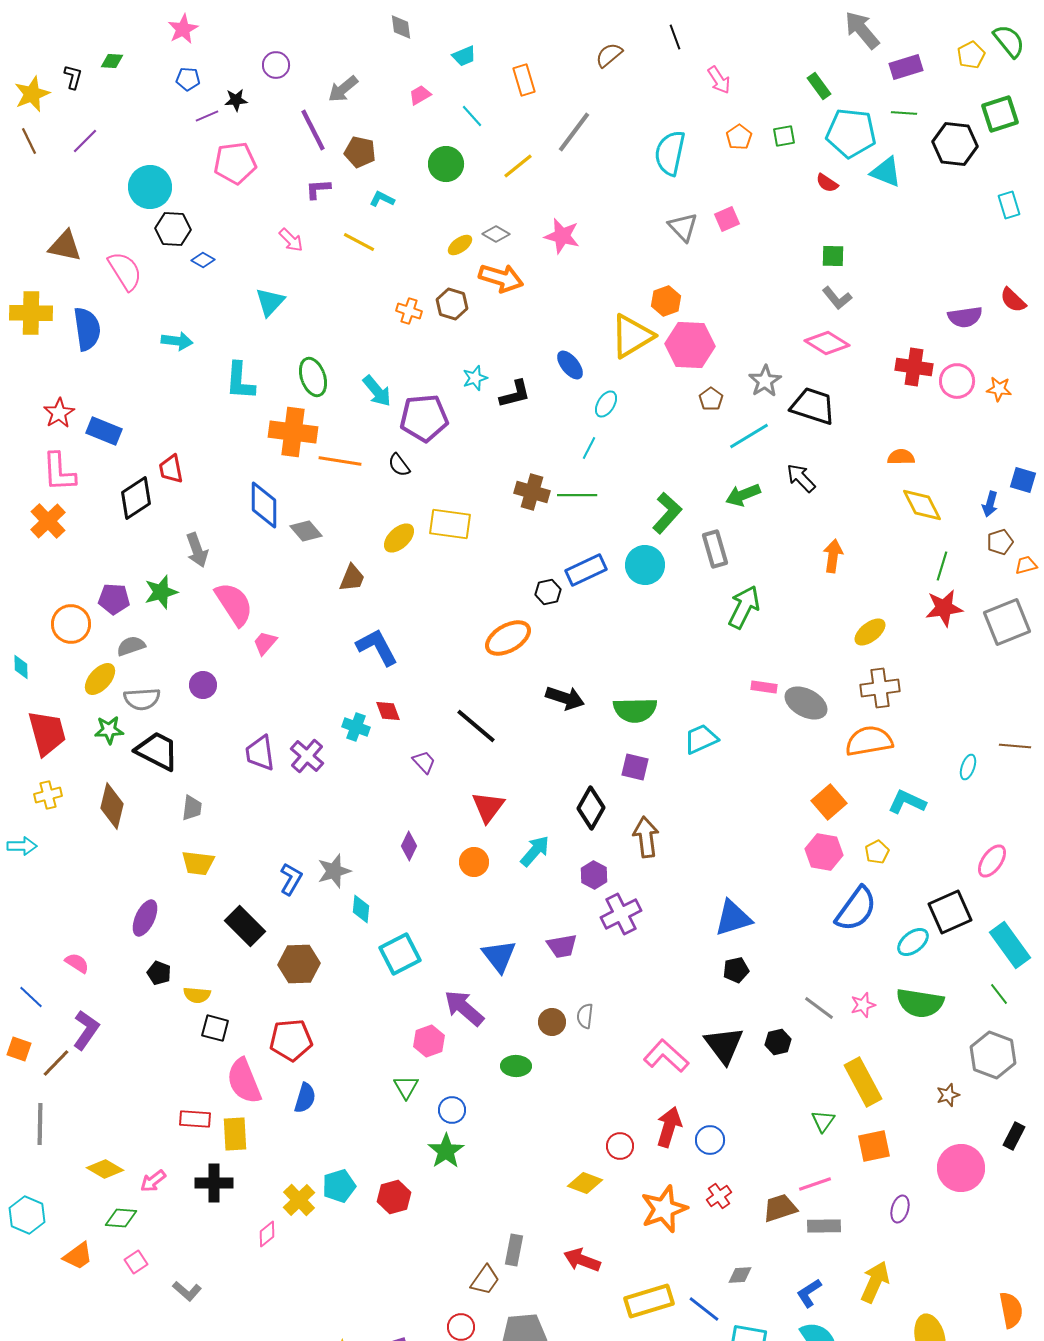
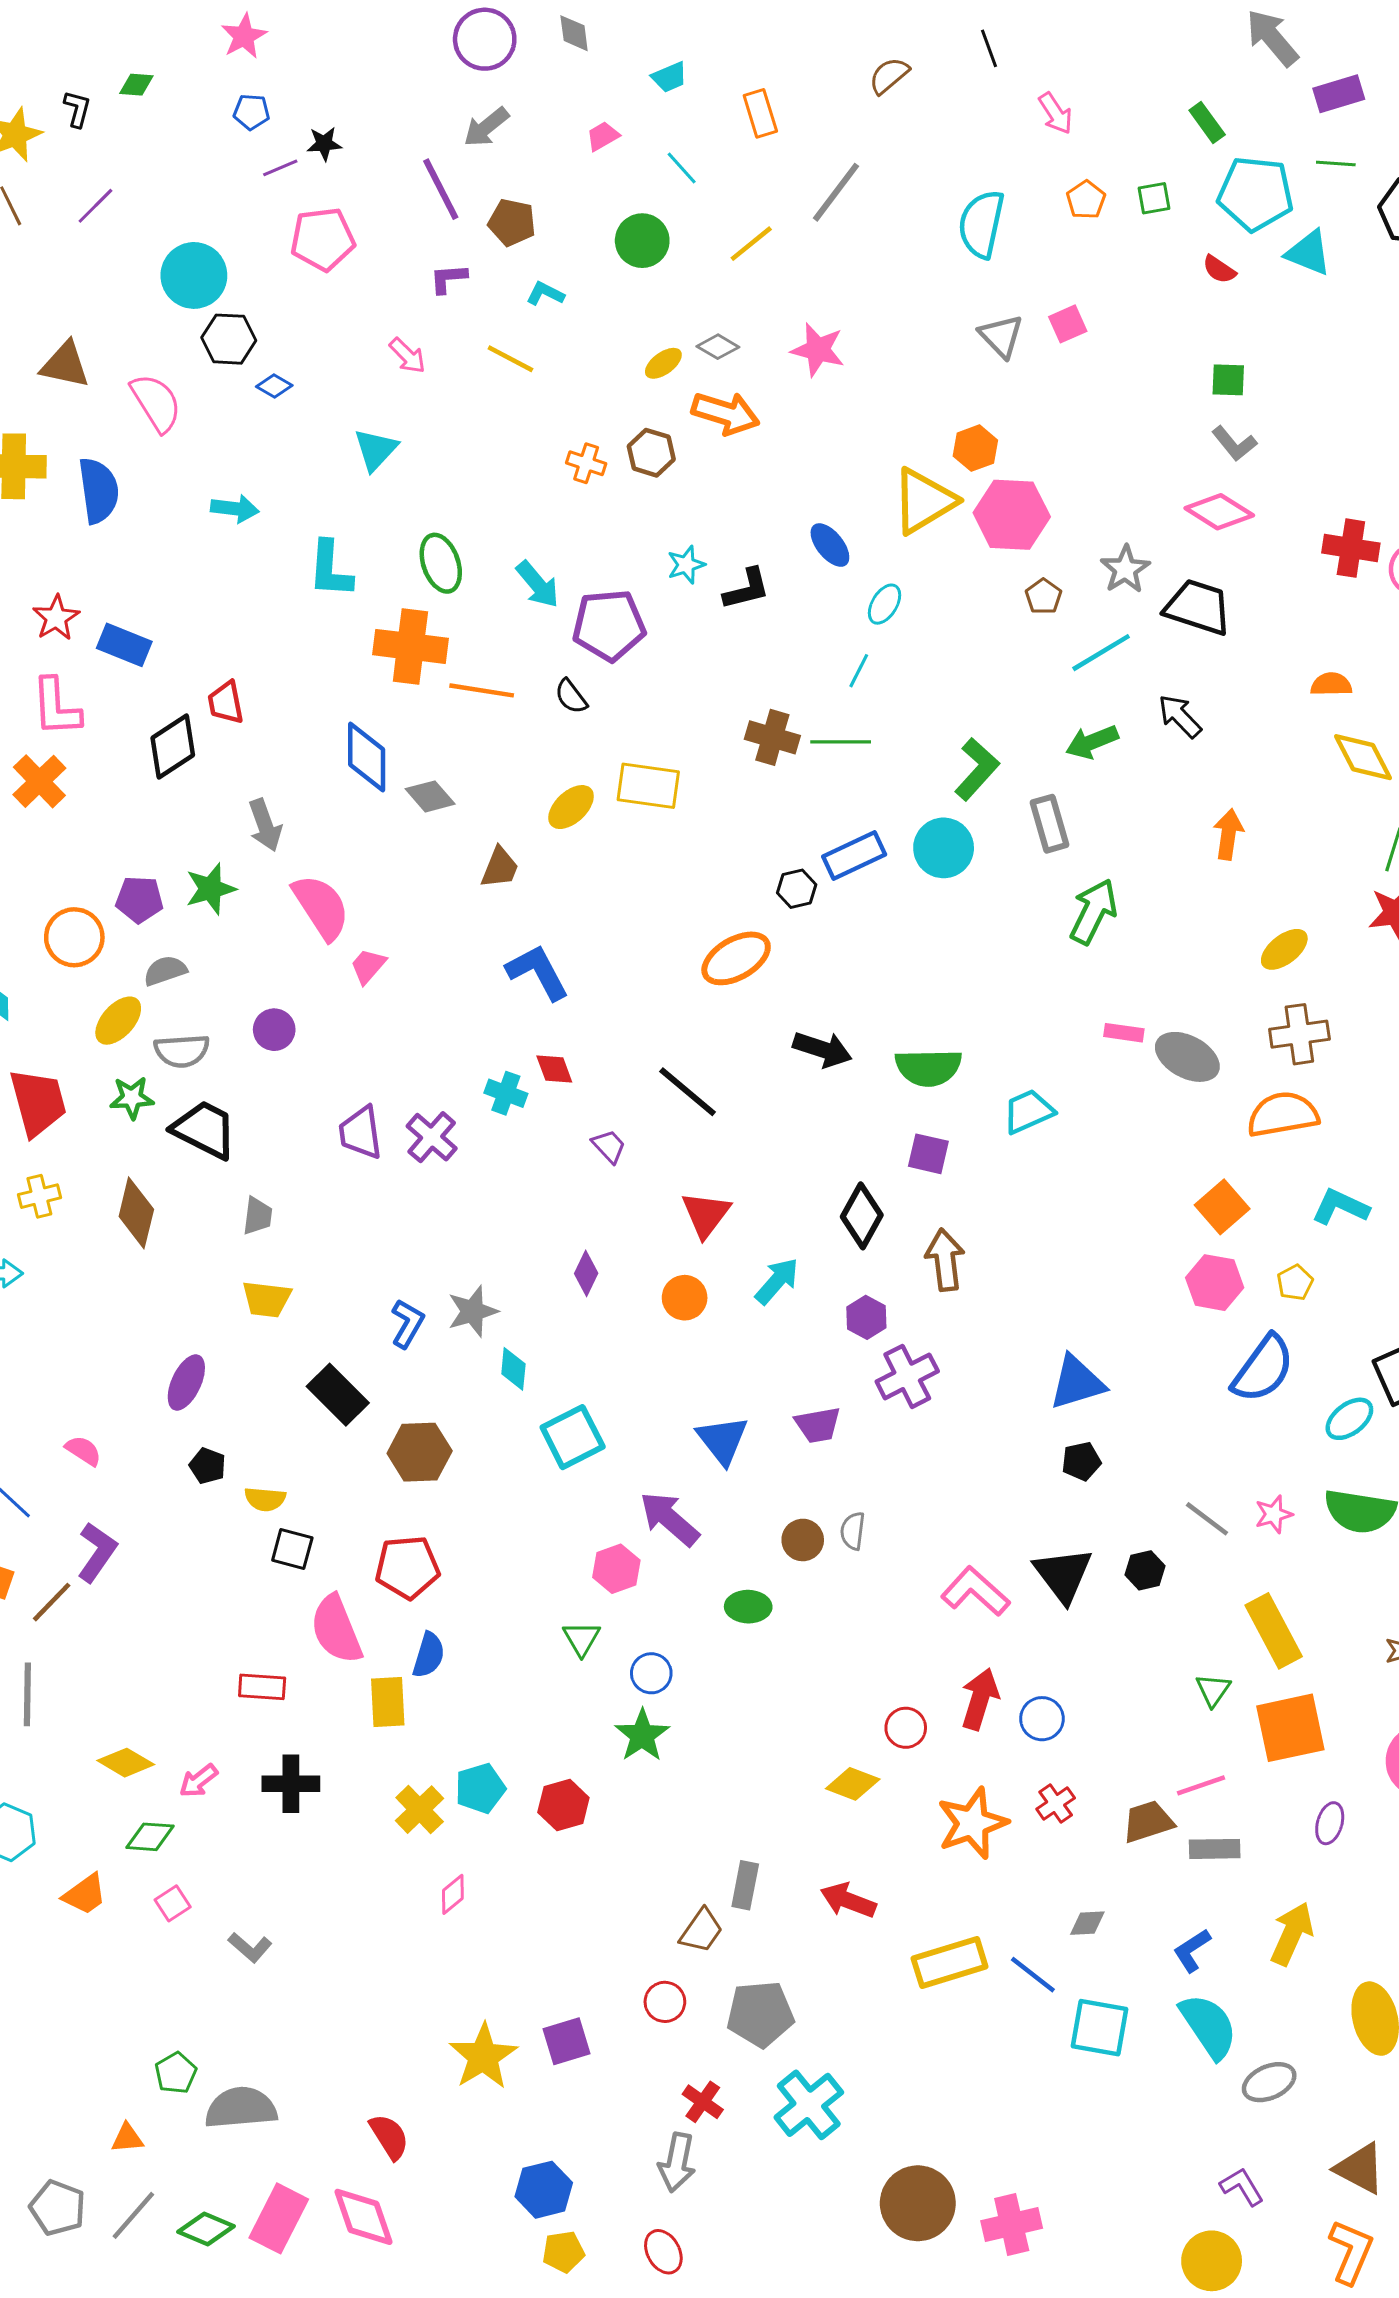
purple circle: (276, 65) -> (485, 39), moved, size x1.5
yellow rectangle: (235, 1134) -> (388, 1702), moved
orange square: (874, 1146) -> (1290, 1728), size x1.4
pink diamond: (267, 1234) -> (453, 1894), moved

